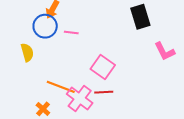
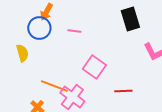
pink line: (71, 32) -> (74, 31), moved
red line: (104, 92) -> (123, 91), moved

